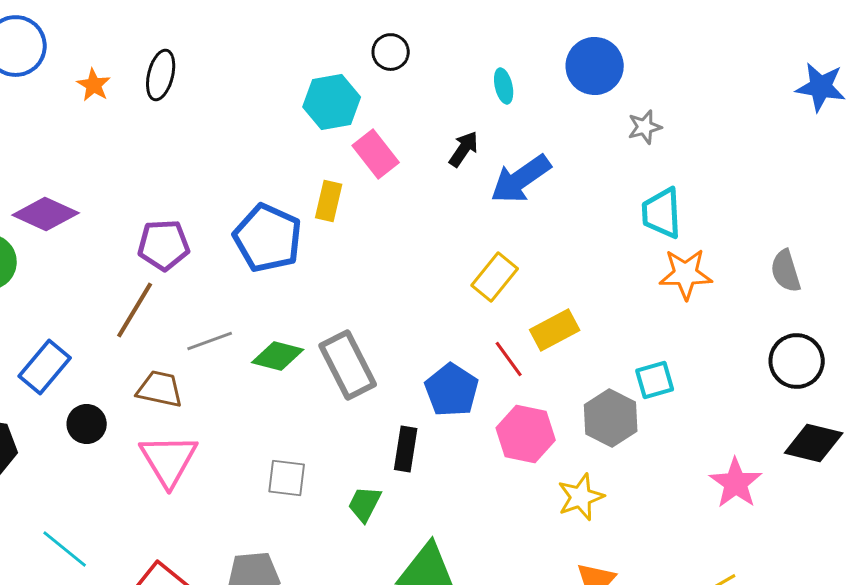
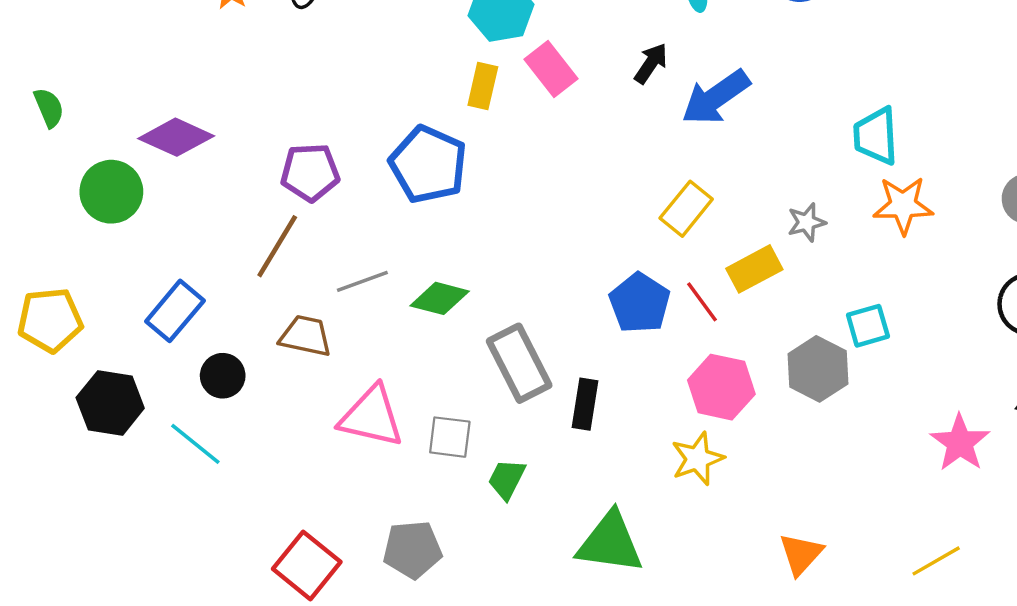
gray star: (645, 127) -> (807, 222), moved
yellow rectangle: (329, 201) -> (483, 86), moved
gray rectangle: (348, 365) -> (519, 363), moved
blue pentagon: (452, 390) -> (640, 303), moved
pink triangle: (169, 460) -> (371, 417), moved, turned -46
yellow star: (581, 497) -> (698, 459), moved
green trapezoid: (365, 504) -> (507, 479), moved
cyan line: (65, 549) -> (195, 444), moved

